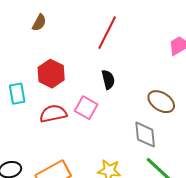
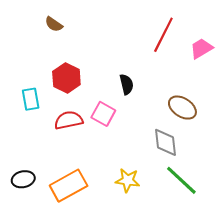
brown semicircle: (39, 23) -> (54, 24), turned 96
red line: (107, 33) -> (163, 35), moved

